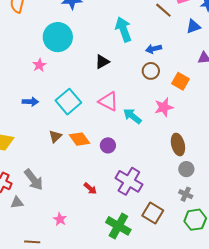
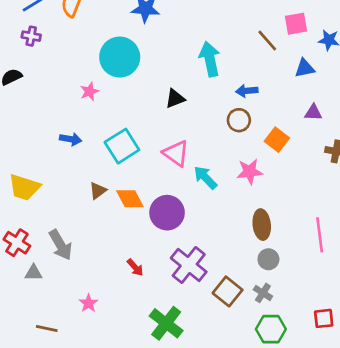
purple circle: (108, 145) -> (167, 213), size x1.6
brown square: (153, 213) -> (228, 291), moved

